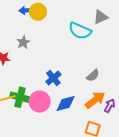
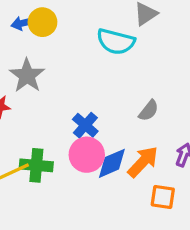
gray star: (23, 42) -> (27, 75), size x1.5
orange arrow: (95, 100) -> (143, 162), moved
pink circle: (40, 102) -> (87, 155), moved

